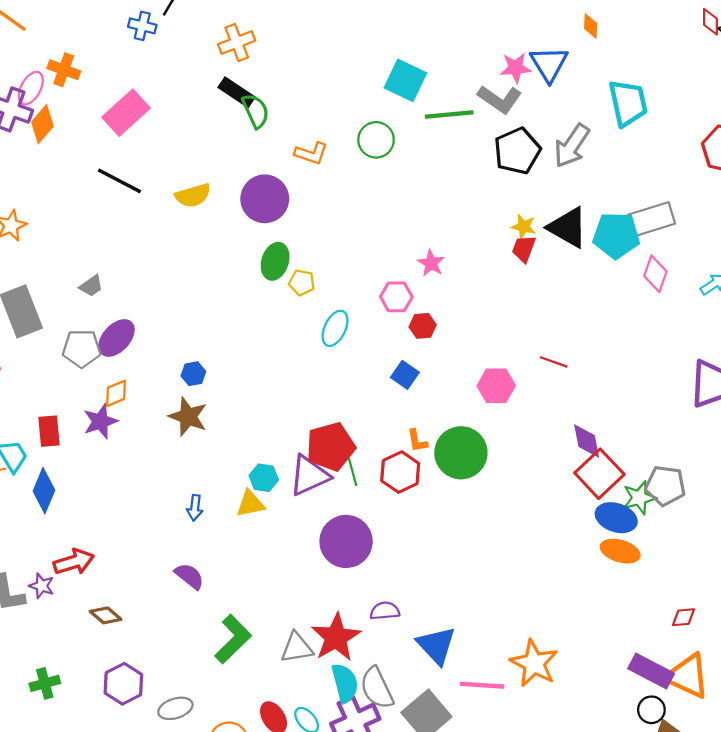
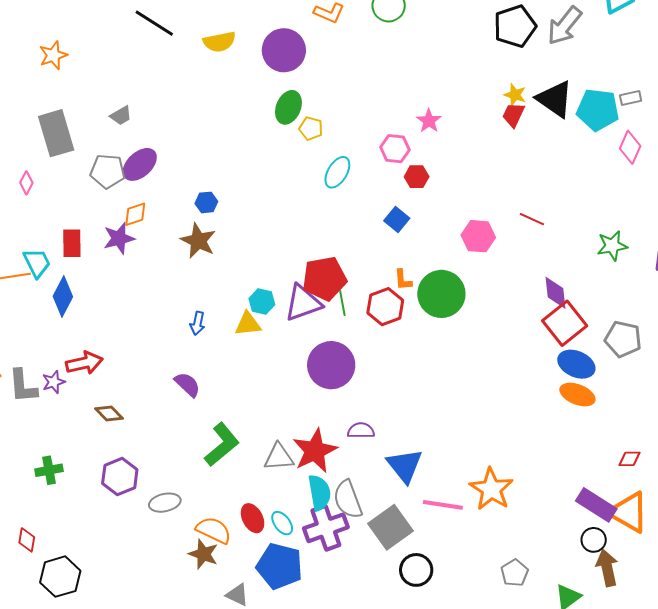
gray rectangle: (651, 219) -> (631, 98), size x0.5
green star: (639, 498) -> (612, 246), moved
purple star: (42, 586) -> (54, 382), turned 30

